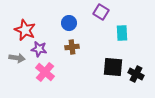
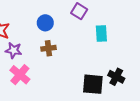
black square: (113, 67) -> (93, 84), moved

